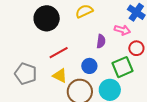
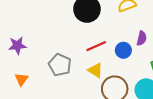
blue circle: (89, 66) -> (123, 50), moved

